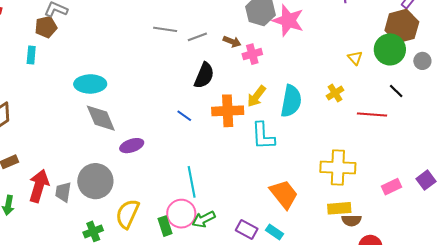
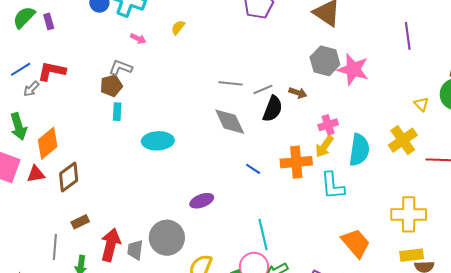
pink cross: (252, 54) -> (328, 125), moved
cyan rectangle: (31, 55) -> (117, 112), moved
black semicircle: (204, 75) -> (273, 109), moved
yellow cross: (335, 93) -> (403, 140), size x1.6
gray diamond: (101, 118) -> (230, 122), moved

